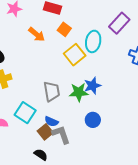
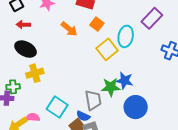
blue star: (92, 86) -> (125, 81), turned 30
gray trapezoid: (52, 91) -> (93, 100), moved
blue circle: (93, 120) -> (136, 107), moved, size x1.5

